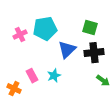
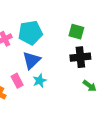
blue triangle: (67, 50) -> (31, 60), moved

